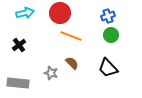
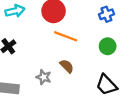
green circle: (111, 35) -> (108, 46), moved
black trapezoid: (108, 68) -> (106, 85), moved

